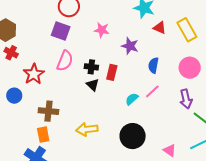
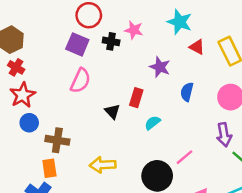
pink star: (102, 30) -> (134, 30), moved
black cross: (91, 67) -> (111, 41), moved
red star: (34, 74) -> (23, 95), moved
pink line: (152, 91) -> (185, 157), moved
blue circle: (14, 96) -> (29, 123), moved
cyan semicircle: (132, 99) -> (152, 123), moved

